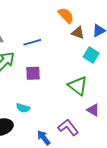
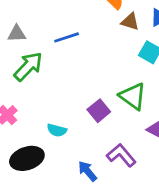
purple square: (33, 73) -> (99, 111), moved, turned -35

